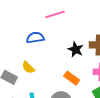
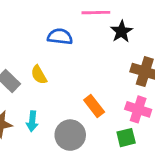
black star: (76, 49) -> (121, 31), moved

